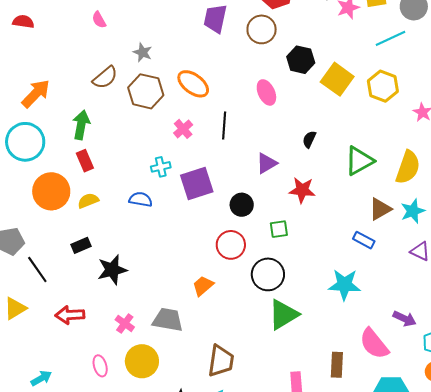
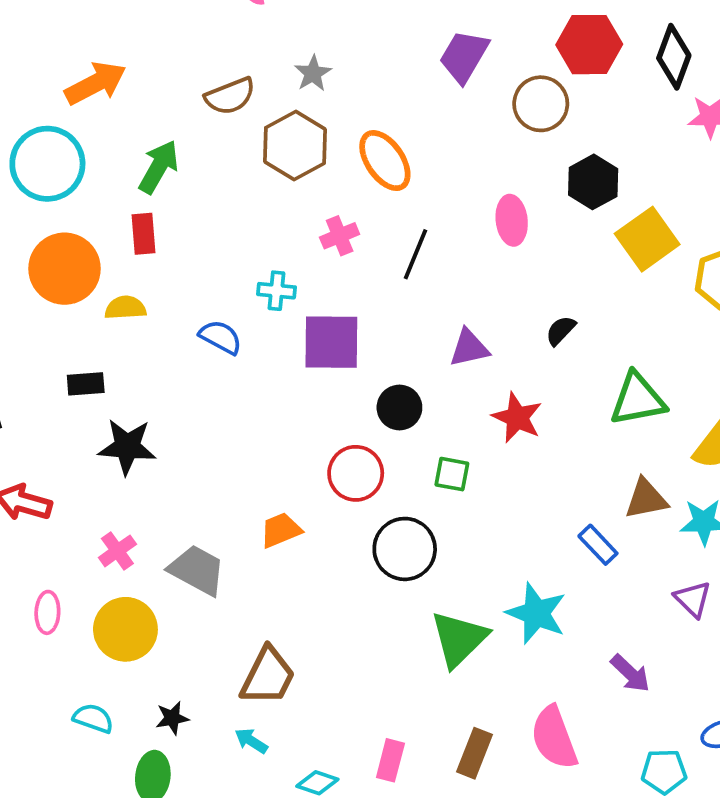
green triangle: (283, 315) -> (459, 639), moved, turned -32
purple arrow: (405, 319) -> (630, 673), moved

